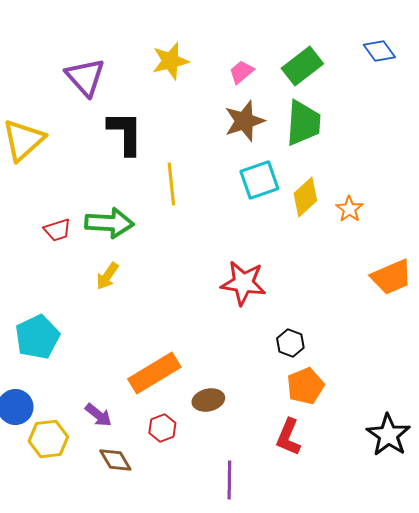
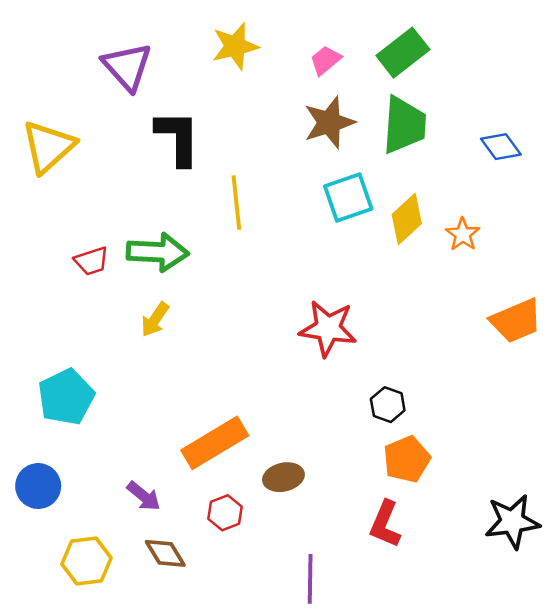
blue diamond: (379, 51) -> (501, 147), moved
black star: (388, 435) -> (512, 522), turned 30
yellow hexagon: (48, 439) -> (86, 561), moved

